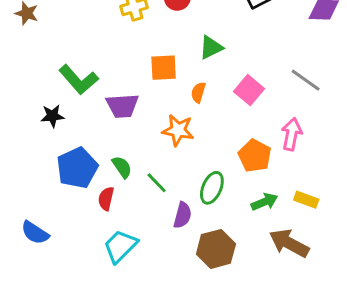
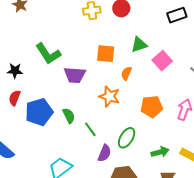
pink square: (249, 90) -> (162, 61), moved
black star: (52, 116) -> (15, 71), moved
orange pentagon: (255, 156) -> (152, 107), moved, turned 30
red semicircle: (106, 199) -> (15, 98), moved

